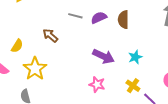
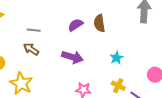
gray line: (75, 16) -> (34, 30), moved
purple arrow: (103, 56) -> (72, 57), moved

